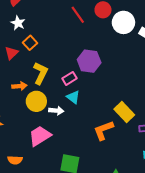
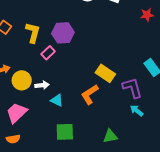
yellow L-shape: (40, 73) -> (33, 33), moved
cyan triangle: (73, 97) -> (57, 100), moved
pink trapezoid: (40, 136) -> (17, 113), moved

